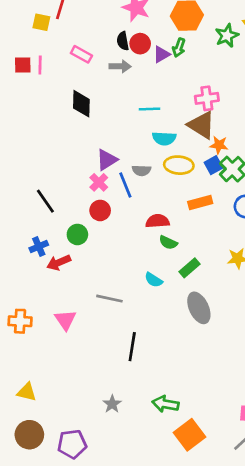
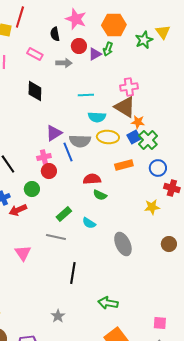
black semicircle: (123, 41) -> (55, 34), moved
gray semicircle: (141, 170) -> (80, 141), size x1.5
pink cross: (99, 182) -> (44, 157), moved, turned 32
green rectangle: (190, 268) -> (64, 214), moved
green arrow: (166, 404) -> (108, 303), moved

